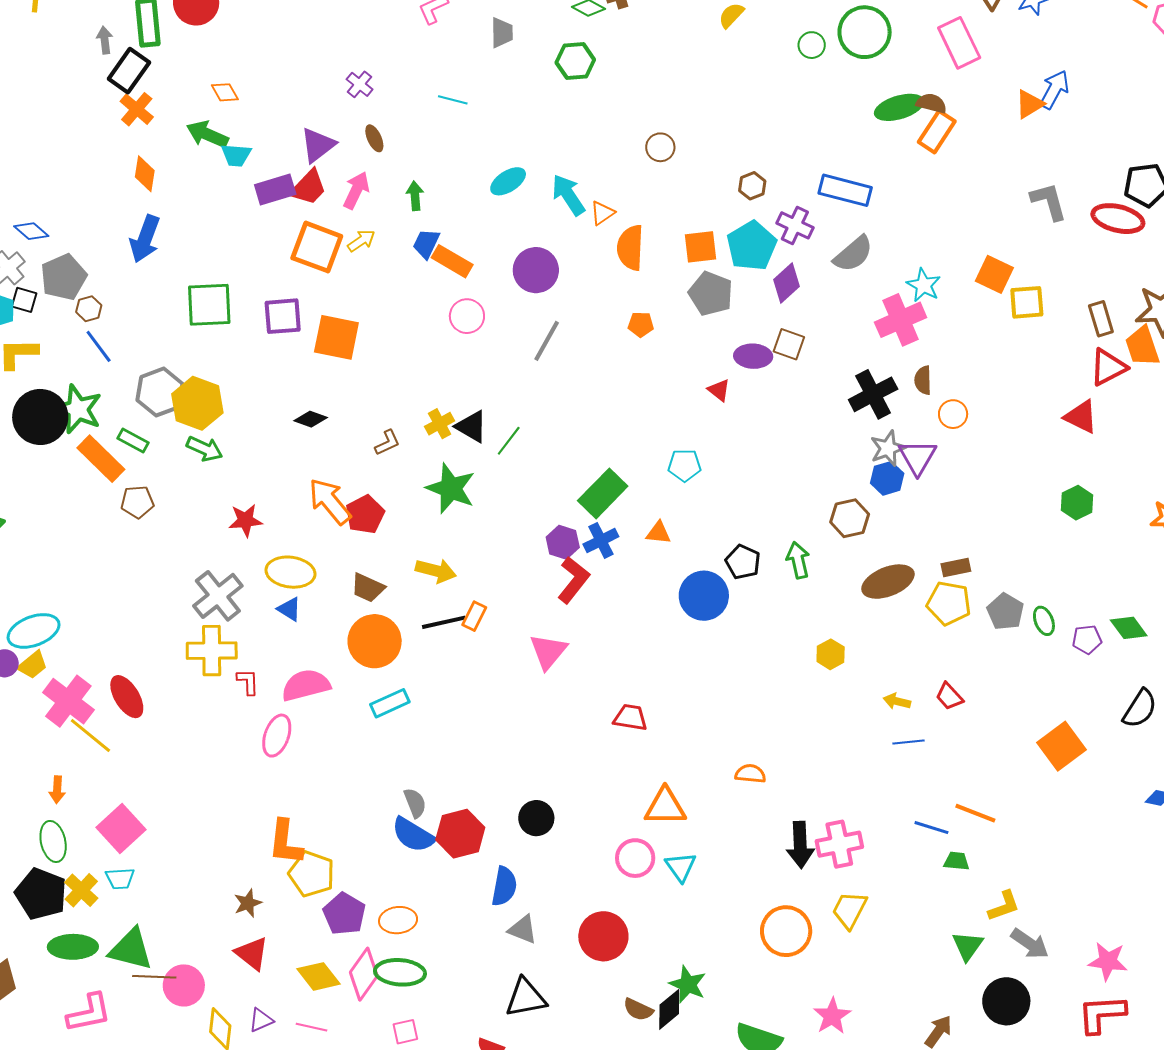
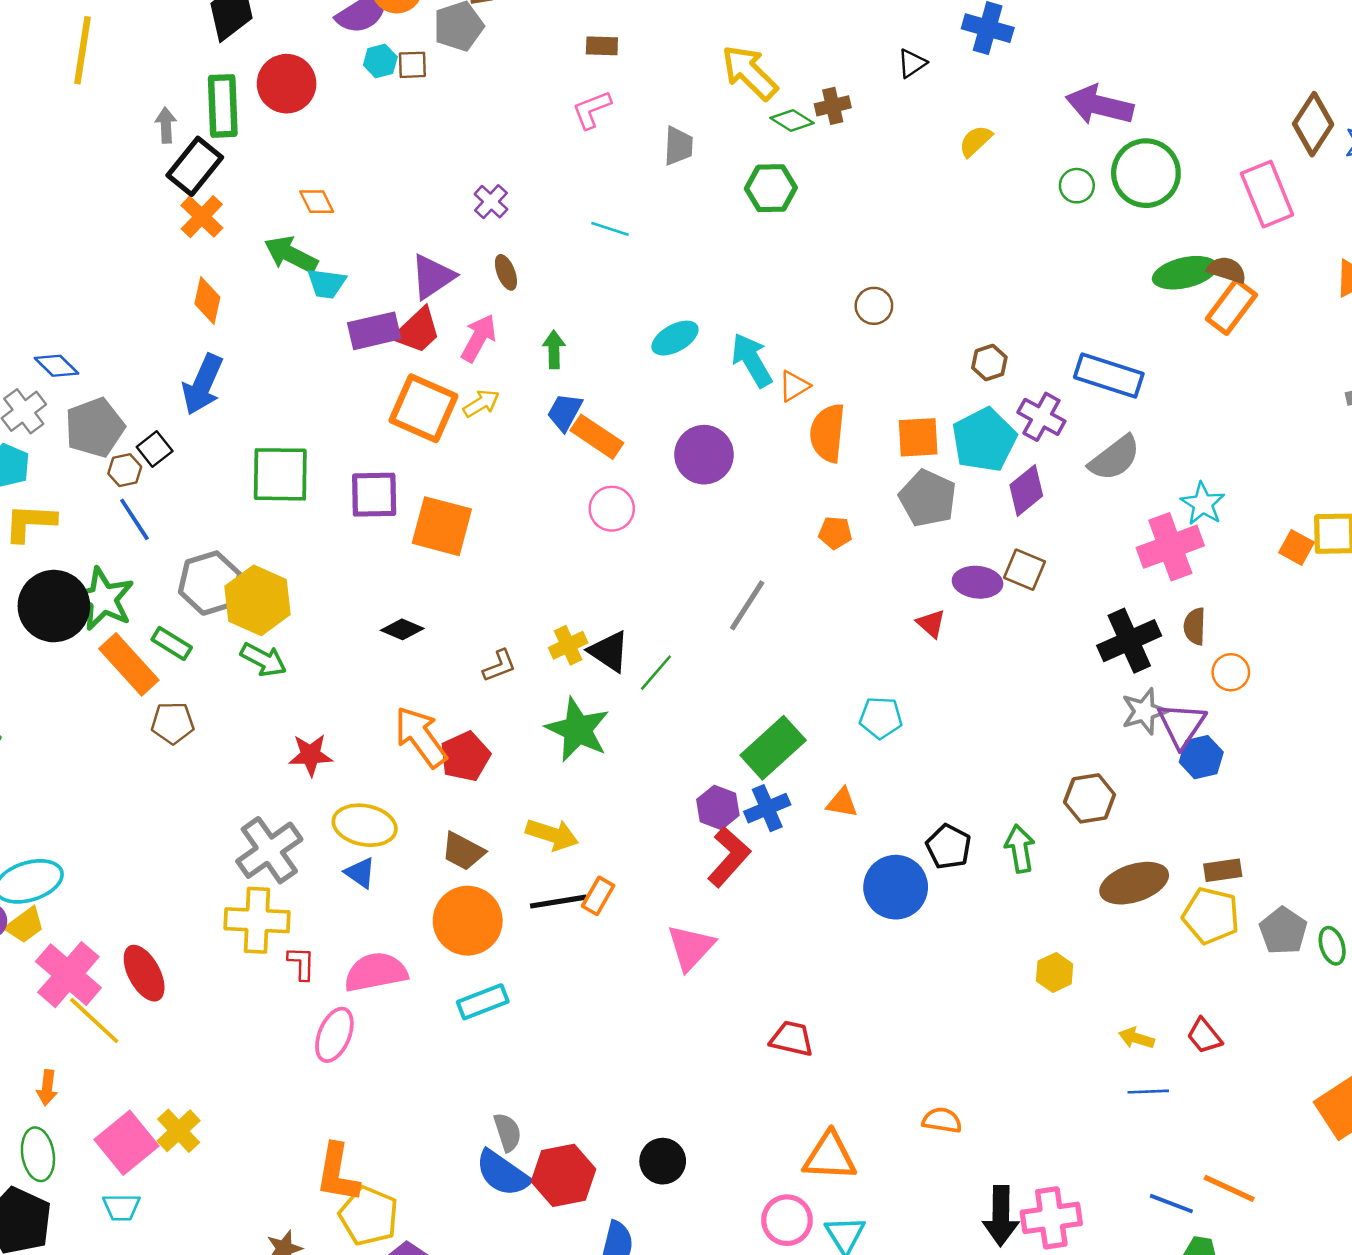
orange square: (994, 274) -> (1296, 547), moved, size x0.7
black square: (24, 300) -> (155, 449), moved, turned 32
gray line: (547, 341) -> (747, 605), moved
blue hexagon: (887, 478) -> (1201, 757), moved
yellow cross: (81, 890) -> (179, 1131), moved

